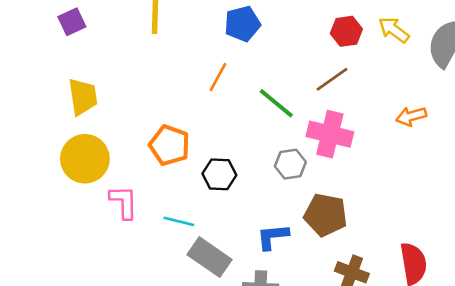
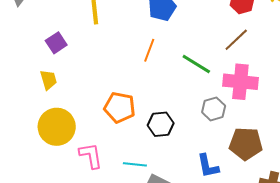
purple square: (72, 22) -> (56, 43), moved
yellow trapezoid: (83, 97) -> (48, 80), size x0.7
blue L-shape: (273, 237) -> (208, 166), turned -88

